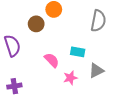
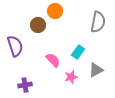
cyan rectangle: (78, 52) -> (78, 52), turned -64
purple cross: (14, 86) -> (25, 85), moved

